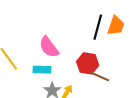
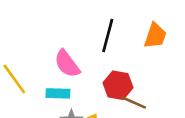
black line: (98, 27) -> (108, 36), moved

